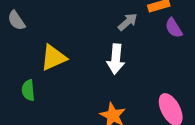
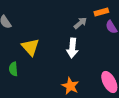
yellow triangle: (53, 58) -> (30, 47), turned -48

